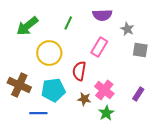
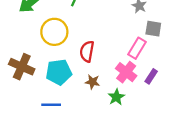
pink rectangle: (99, 47) -> (137, 48), moved
pink cross: (104, 90) -> (126, 72), moved
blue line: (38, 113) -> (51, 105), moved

